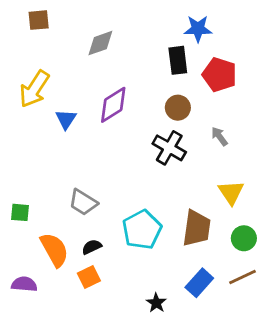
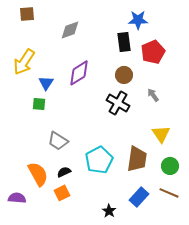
red pentagon: (219, 75) -> (153, 52), turned 30
green square: (20, 212) -> (39, 104), moved
brown line: (242, 277) -> (169, 193), turned 48

